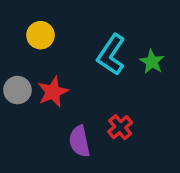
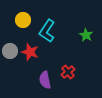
cyan L-shape: (111, 55) -> (47, 31), moved
red star: (53, 92) -> (30, 52), turned -30

